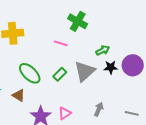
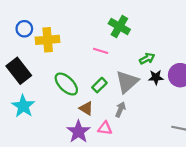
brown triangle: (19, 95) -> (86, 108), moved
gray arrow: (99, 109) -> (120, 109), moved
pink triangle: (65, 113) -> (105, 128), turned 40

